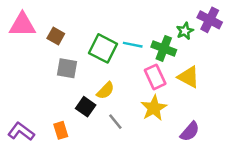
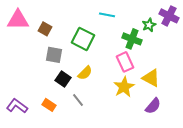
cyan line: (133, 45) -> (107, 15), moved
yellow triangle: (189, 77) -> (151, 78), moved
black square: (86, 107) -> (63, 79), moved
gray line: (115, 122) -> (78, 100), moved
orange rectangle: (61, 130) -> (49, 105), turned -40

